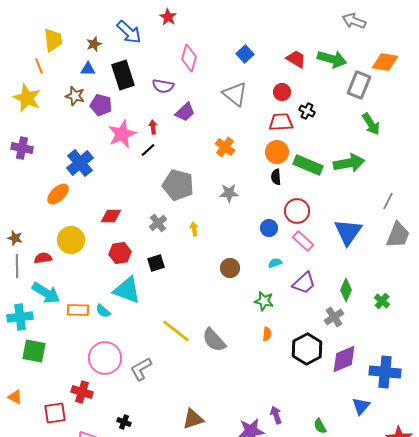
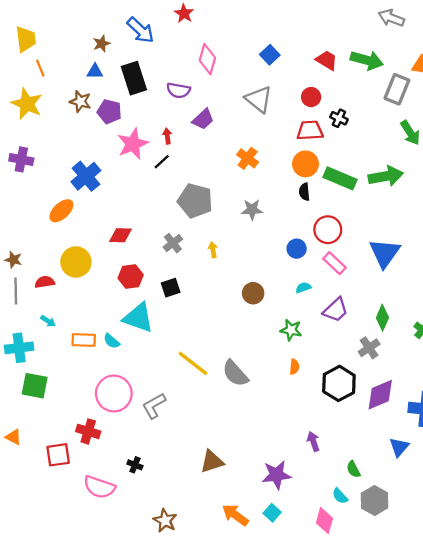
yellow trapezoid: (53, 40) -> (26, 39), moved
cyan arrow: (46, 293) -> (48, 321), size x0.5
purple arrow: (276, 415) -> (313, 441), moved

